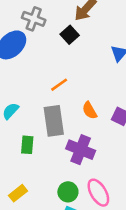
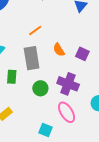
purple cross: (81, 150) -> (68, 84), moved
green circle: (68, 192) -> (40, 88), moved

